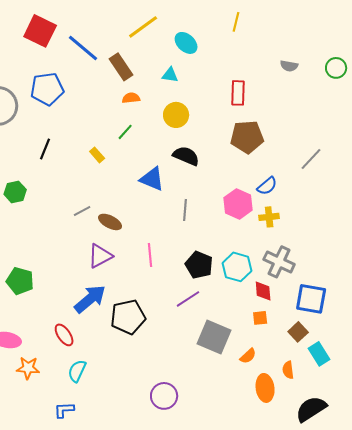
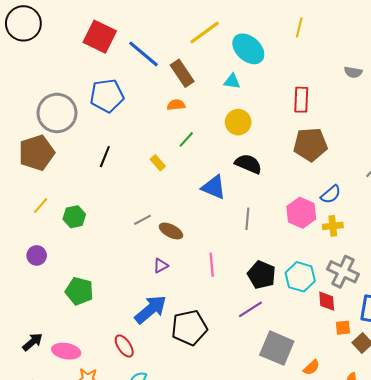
cyan ellipse: (186, 43) -> (248, 49), size x1.4
orange semicircle: (131, 98) -> (176, 105), moved
green hexagon: (15, 192) -> (74, 217), moved
purple triangle: (100, 256) -> (161, 266), size x0.6
orange square: (260, 318) -> (343, 328), moved

